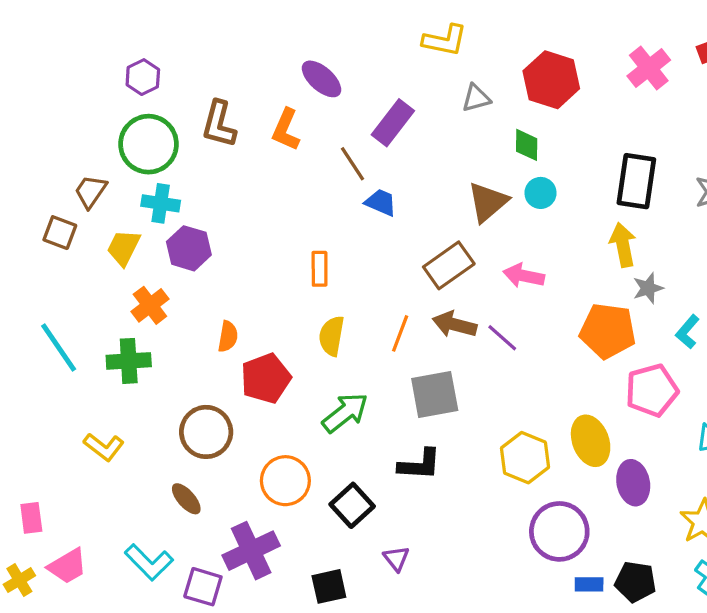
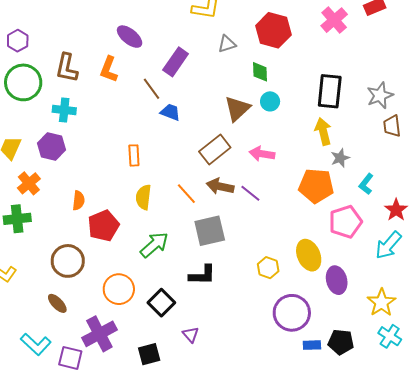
cyan cross: (161, 203) -> (64, 110), moved
orange line: (400, 333) -> (186, 194), turned -60
yellow hexagon: (525, 458) -> (268, 268), size x0.7

